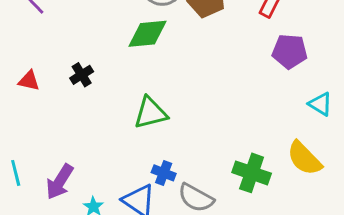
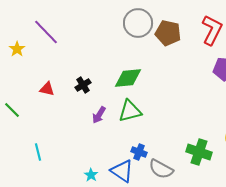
green diamond: (148, 34) -> (128, 78), moved
purple arrow: (60, 182) -> (99, 115), moved, size x0.7

